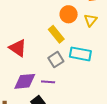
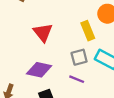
purple line: (48, 82) -> (77, 79), moved

